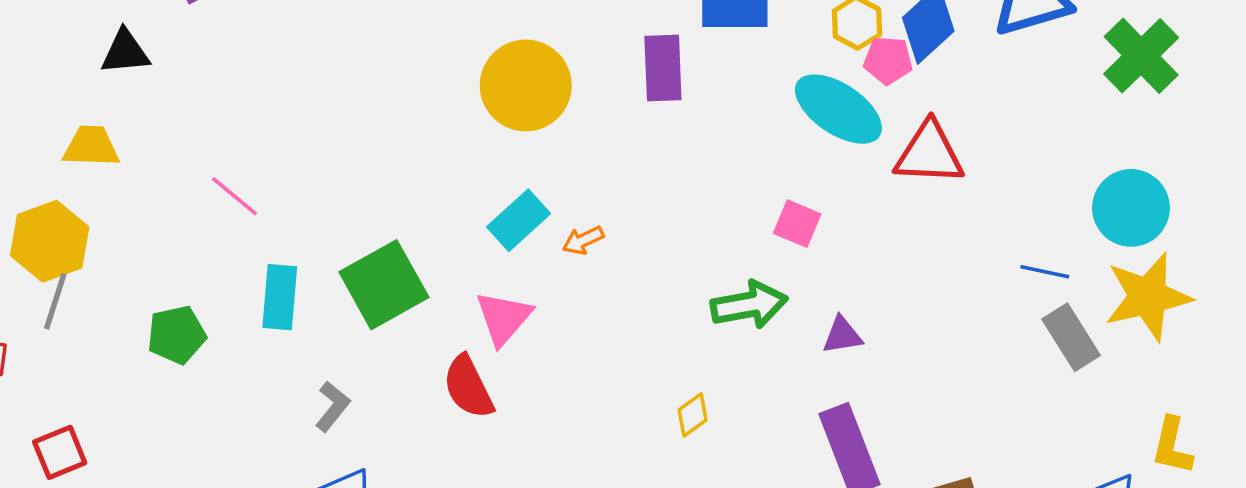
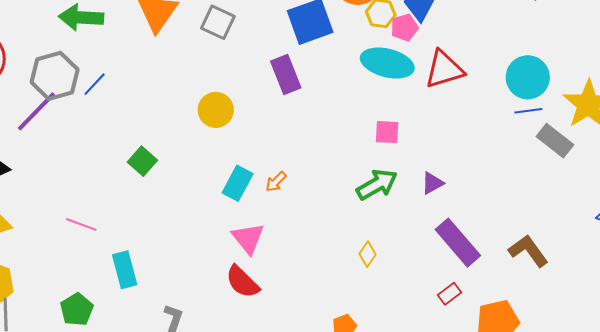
yellow circle: (526, 85) -> (216, 110), size x0.7
cyan circle: (1131, 208) -> (528, 77), moved
green square: (384, 285) -> (142, 161), moved, size x0.6

